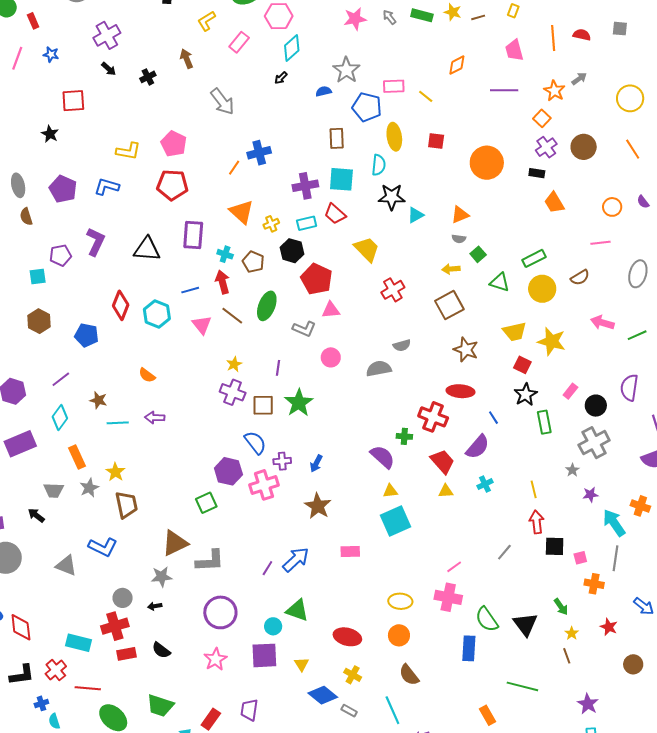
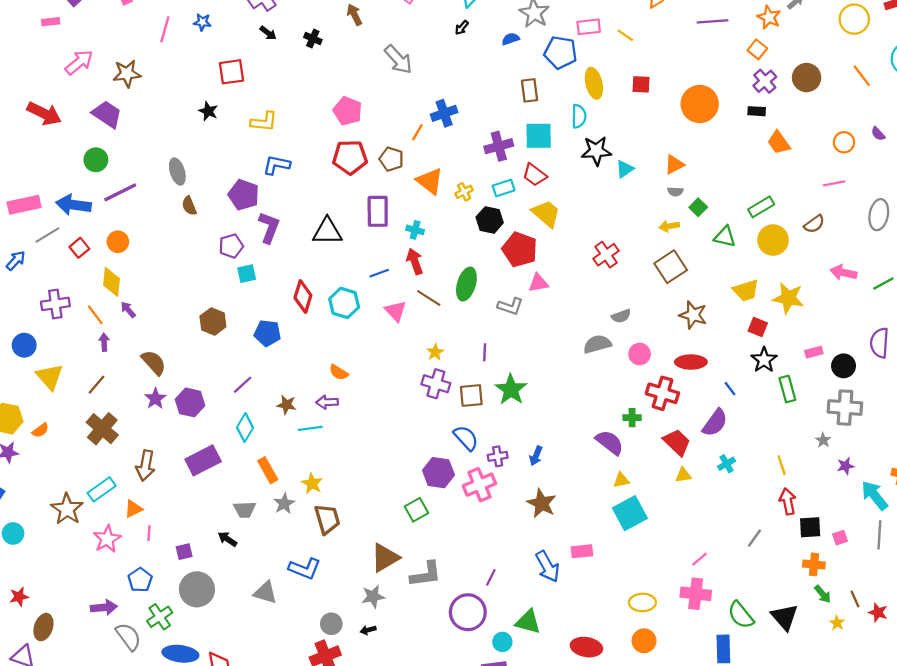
black cross: (148, 77) -> (313, 39), turned -35
yellow L-shape: (128, 151) -> (264, 122), moved
purple pentagon: (63, 189) -> (244, 195), moved
yellow trapezoid: (367, 249) -> (546, 214), moved
brown pentagon: (253, 262) -> (391, 159), moved
cyan square: (38, 277) -> (247, 274), moved
pink circle: (331, 357) -> (640, 354), moved
pink rectangle: (570, 391) -> (814, 352), turned 42
purple arrow: (155, 418) -> (327, 402), moved
gray cross: (594, 443) -> (845, 408), turned 36
blue arrow: (296, 560) -> (548, 567), moved, turned 108
orange cross: (594, 584) -> (814, 564), moved
purple circle: (220, 612) -> (468, 612), moved
brown line: (567, 656) -> (855, 599), moved

